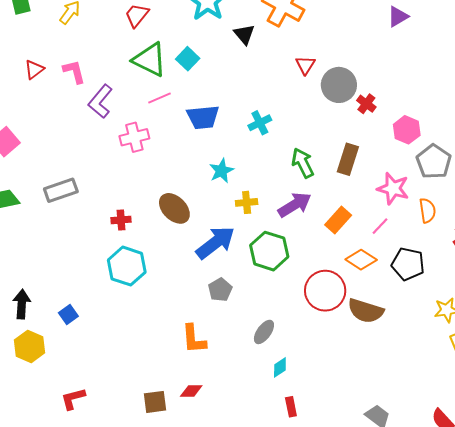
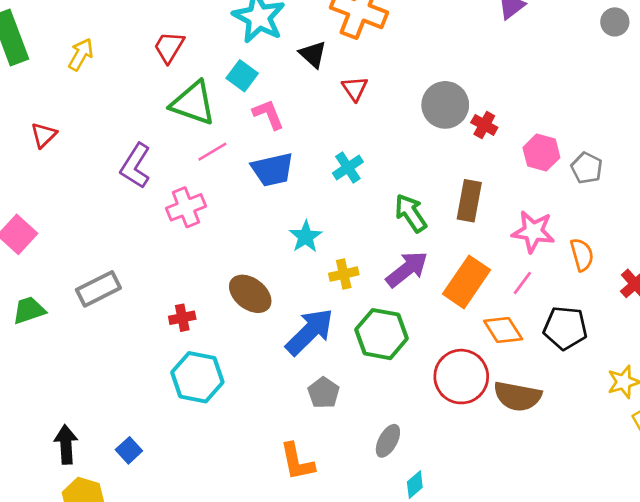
cyan square: (188, 59) -> (242, 76), moved
red triangle: (305, 65) -> (355, 89), moved
pink L-shape: (74, 72) -> (268, 114), moved
gray pentagon: (434, 162) -> (587, 168), moved, size x0.7
orange rectangle: (338, 220) -> (467, 282), size x1.4
orange diamond: (361, 260) -> (503, 330), turned 32

